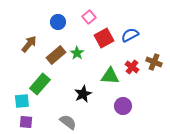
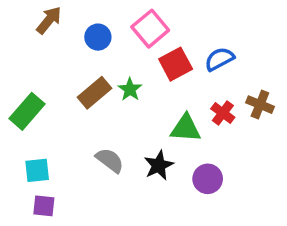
pink square: (89, 17) -> (150, 29), size x1.5
brown arrow: (29, 44) -> (49, 20), moved
green rectangle: (40, 84) -> (27, 111), moved
black star: (83, 94) -> (159, 165), moved
gray semicircle: (68, 122) -> (110, 160), moved

